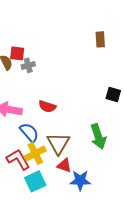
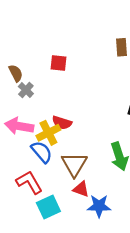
red square: (17, 53) -> (59, 63), moved
gray cross: (28, 65) -> (26, 90), moved, turned -32
yellow cross: (35, 153) -> (48, 133), moved

